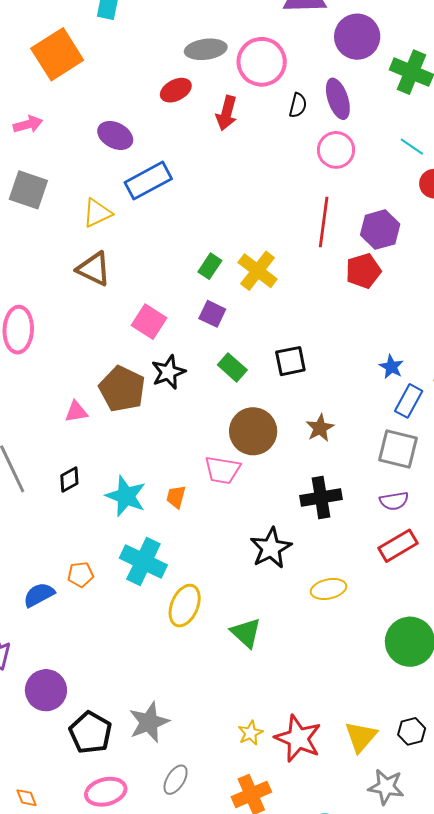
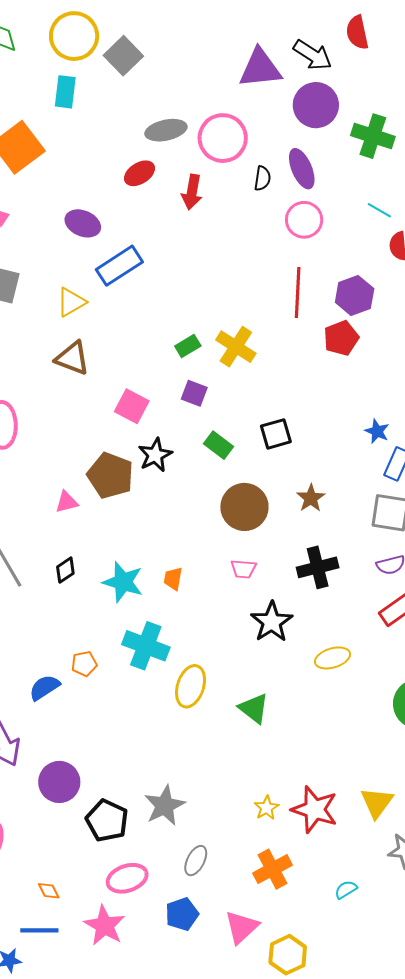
green rectangle: (210, 266) -> (188, 346), turned 30
pink trapezoid: (222, 470) -> (243, 569), moved, size x0.7

